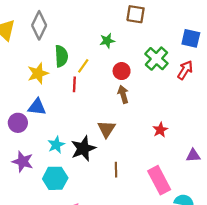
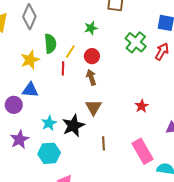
red circle: (122, 71) -> (92, 56), moved
brown arrow: (123, 94) -> (91, 77), moved
purple star: (23, 162) -> (20, 139), turned 30

